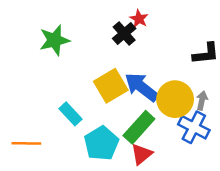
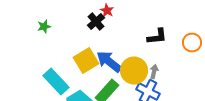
green star: (54, 40) -> (44, 27), size x0.6
cyan rectangle: (71, 114) -> (56, 82), size x1.5

